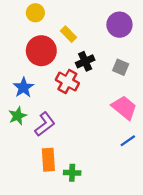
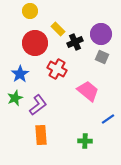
purple circle: (119, 25) -> (101, 34), moved
black cross: (85, 61) -> (75, 42), moved
pink trapezoid: (124, 108) -> (88, 91), moved
green cross: (72, 173) -> (85, 141), moved

